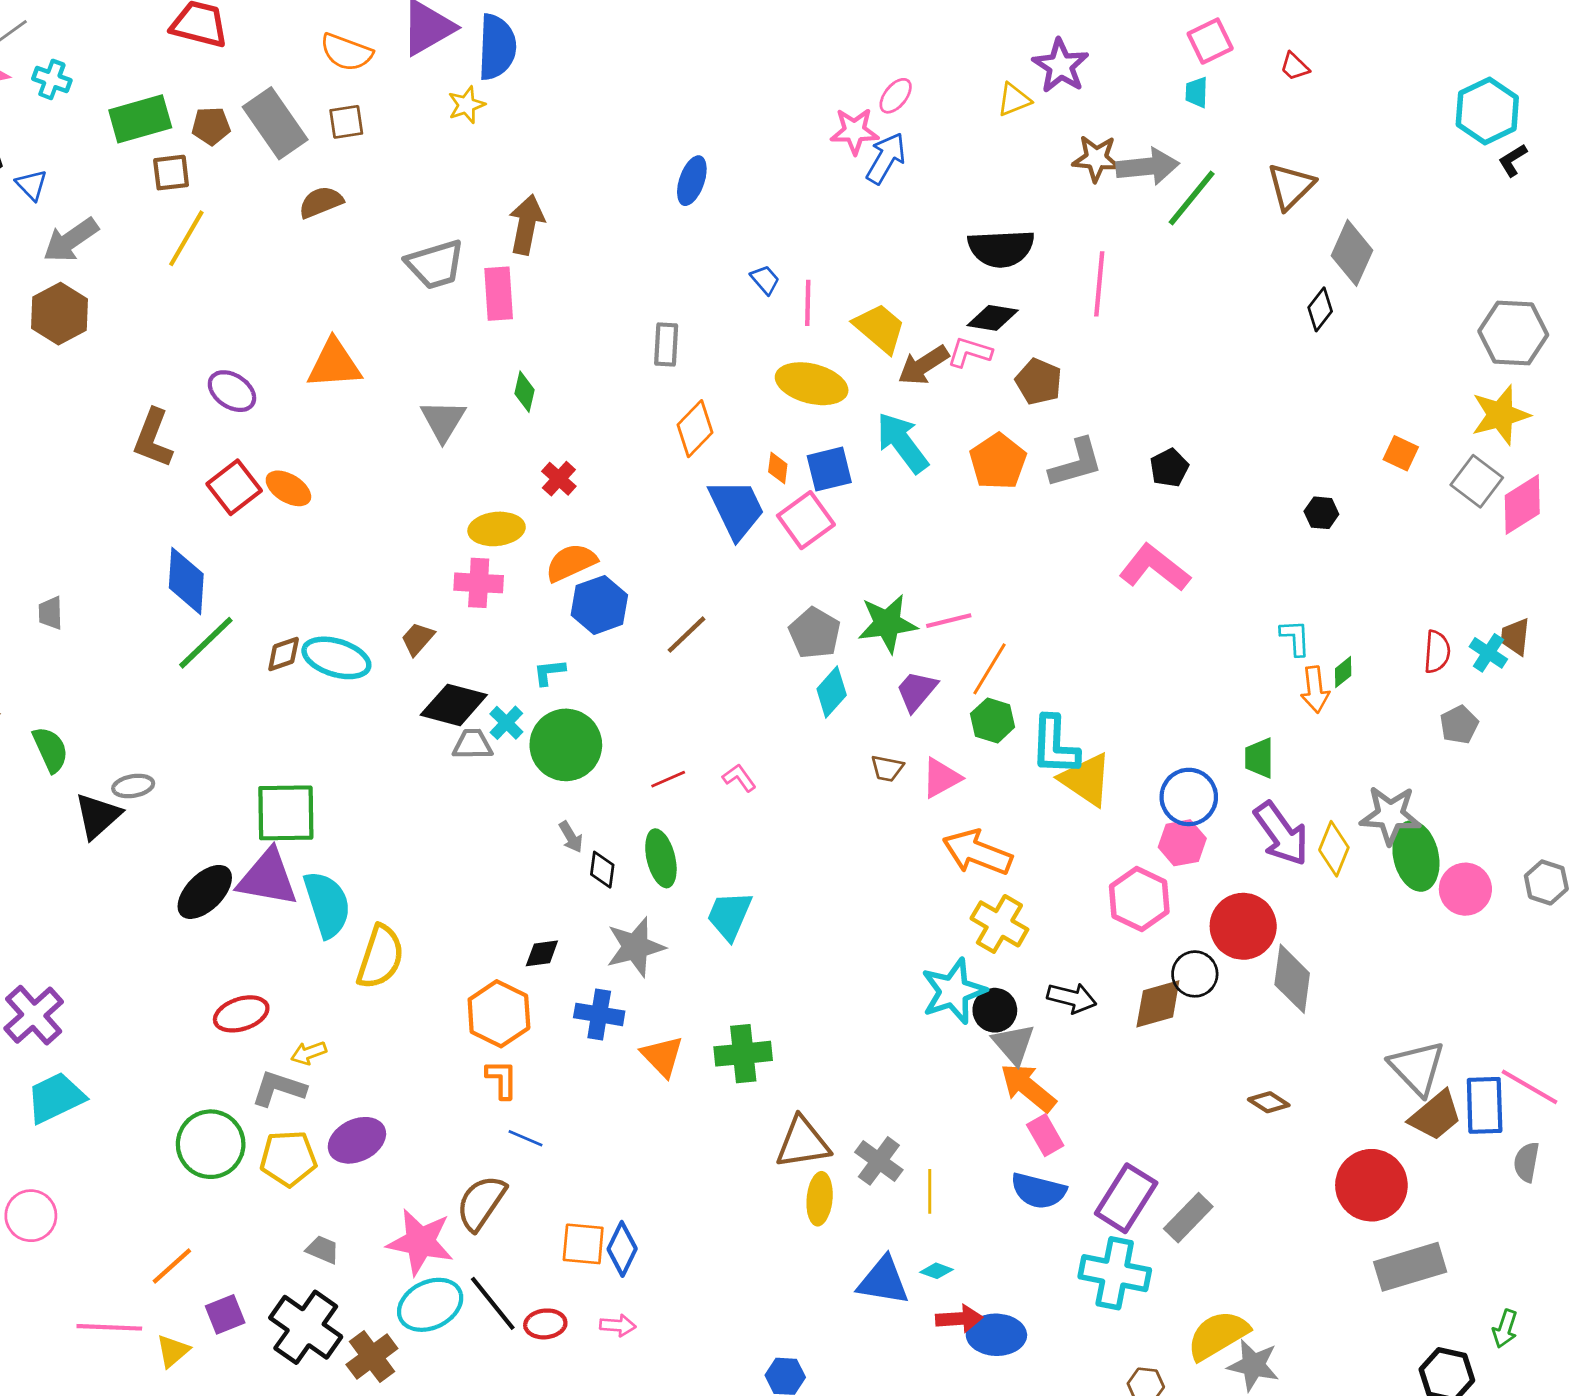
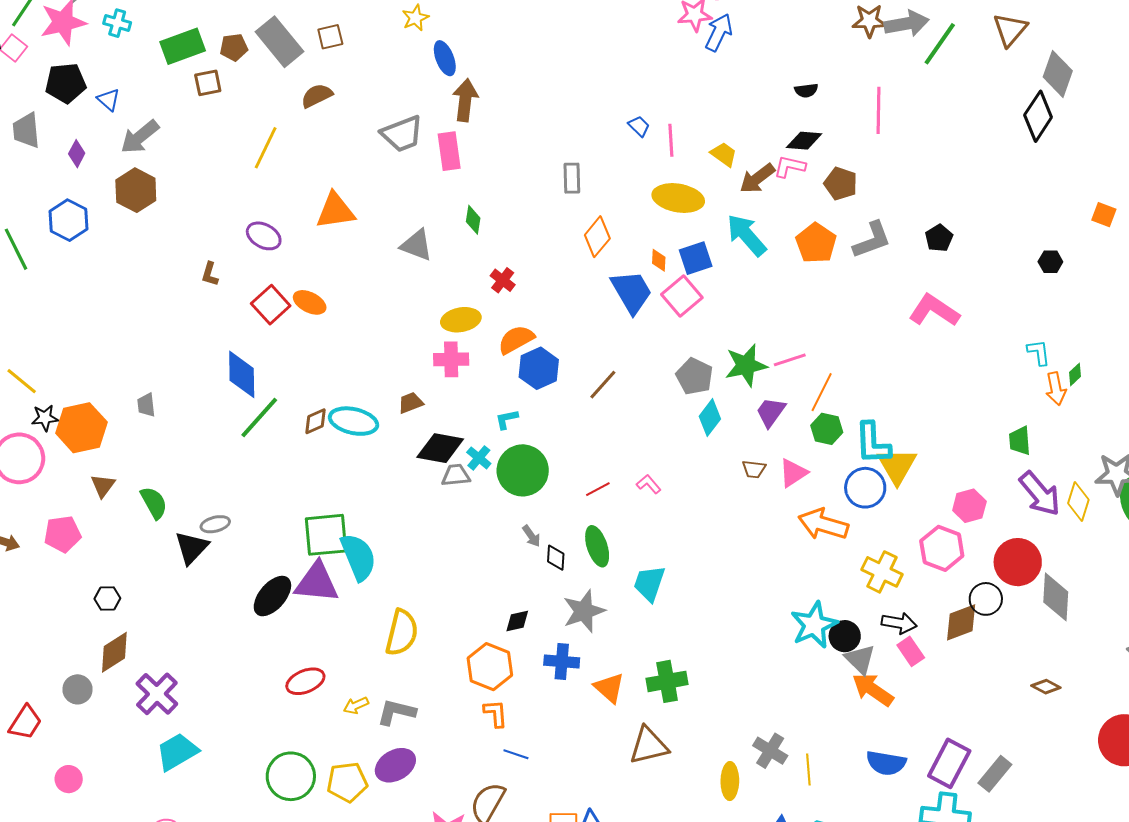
blue ellipse: (692, 181) -> (445, 58), moved, turned -36
yellow line: (186, 238) -> (266, 148), moved
black semicircle: (1001, 248) -> (806, 90), size x0.5
black diamond: (1320, 309) -> (1038, 116), size x1.6
yellow trapezoid: (880, 328) -> (724, 154), size x0.7
gray triangle: (443, 421) -> (416, 245), turned -36
brown L-shape: (153, 438) -> (210, 274), size x0.6
brown trapezoid: (418, 639) -> (411, 403), turned 32
yellow triangle: (1086, 779) -> (897, 466), turned 30
blue circle: (1189, 797) -> (865, 488), moved
cyan semicircle: (327, 904) -> (358, 557), moved
yellow cross: (999, 924) -> (882, 572), moved
gray L-shape: (279, 1089) -> (396, 712), moved
pink rectangle: (1045, 1135) -> (911, 651), moved
brown triangle: (803, 1143) -> (649, 746), moved

